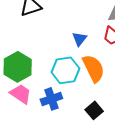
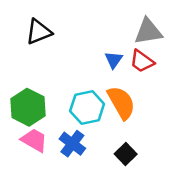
blue triangle: (79, 39) -> (114, 60), moved
blue cross: (51, 99) -> (72, 144), turned -30

